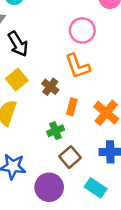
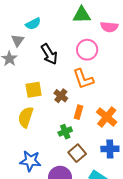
black arrow: (18, 44) -> (49, 54), moved
yellow square: (17, 80) -> (34, 90), turned 30

